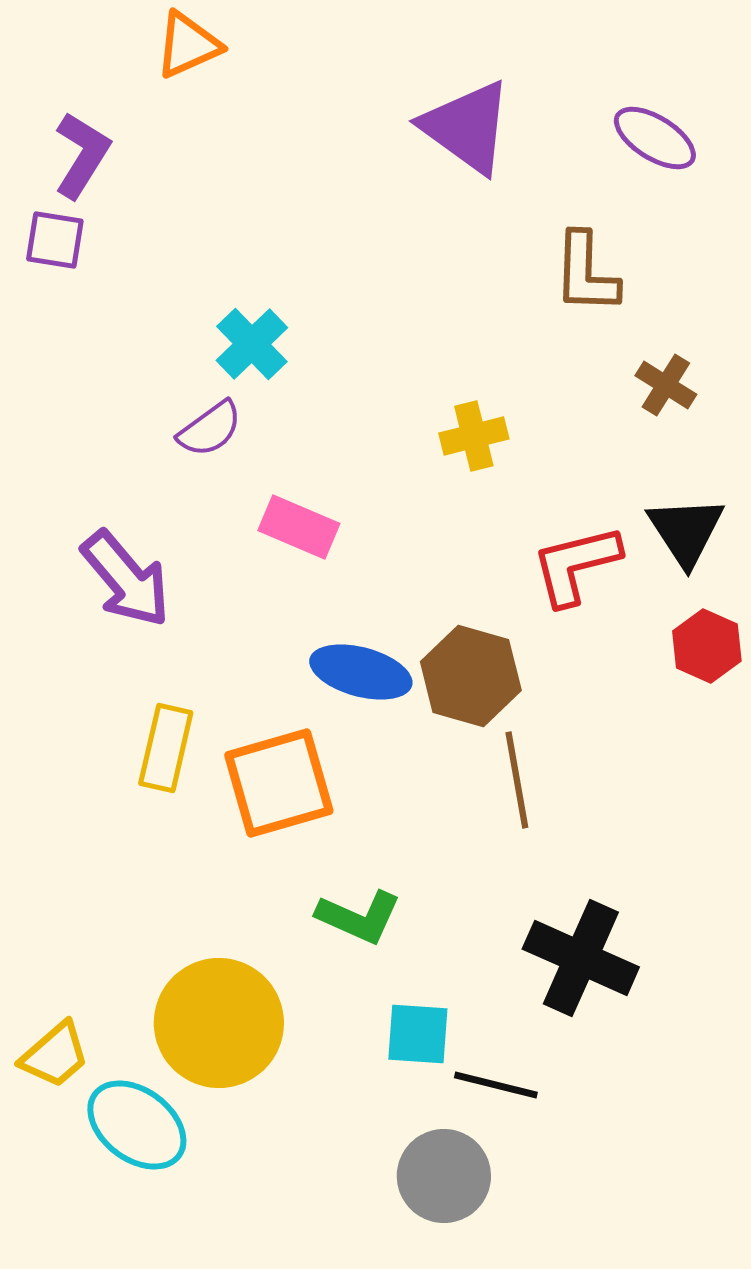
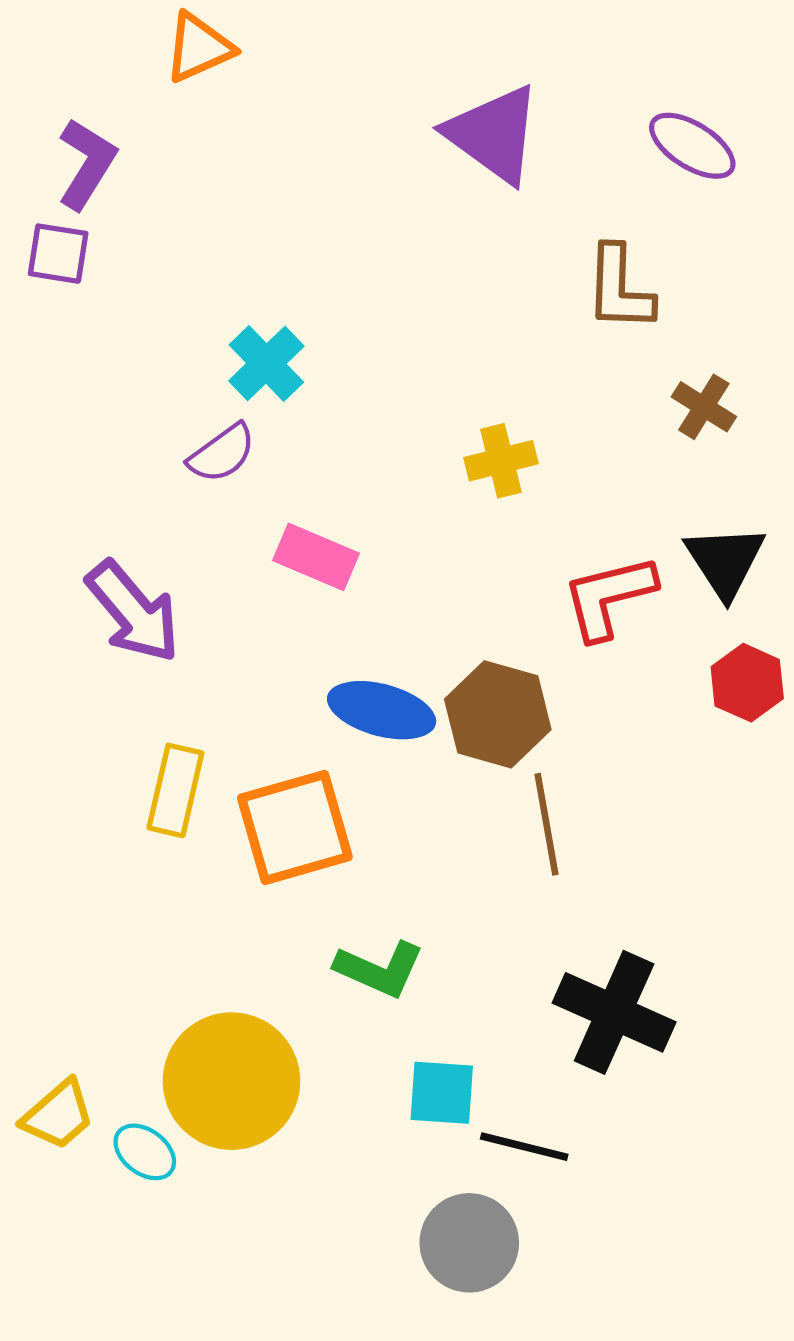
cyan ellipse: (137, 1125) -> (145, 1152), moved, size x0.6

